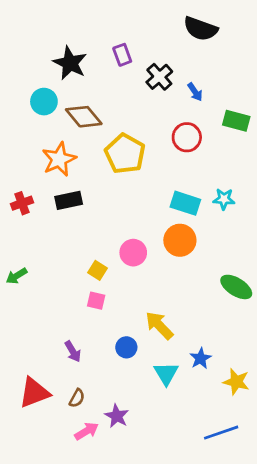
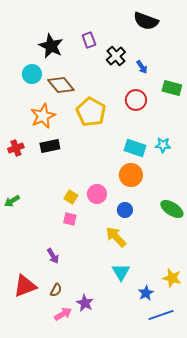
pink circle: (133, 253) -> (97, 194), moved
blue circle: (126, 347) -> (125, 210), moved
blue star: (201, 358) -> (146, 293), moved

